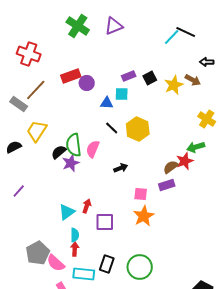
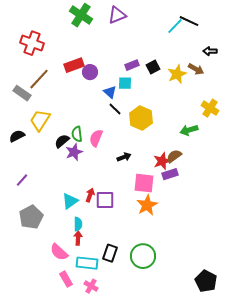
blue triangle: (107, 103) -> (110, 92), turned 40
black line: (112, 128) -> (115, 109), moved
green semicircle: (74, 145) -> (77, 134), size x0.7
green arrow: (196, 147) -> (189, 130), moved
red star: (185, 161) -> (162, 161), moved
pink square: (141, 194) -> (144, 183), size x1.5
purple square: (105, 222) -> (105, 200), moved
gray pentagon: (38, 253) -> (31, 217), moved

